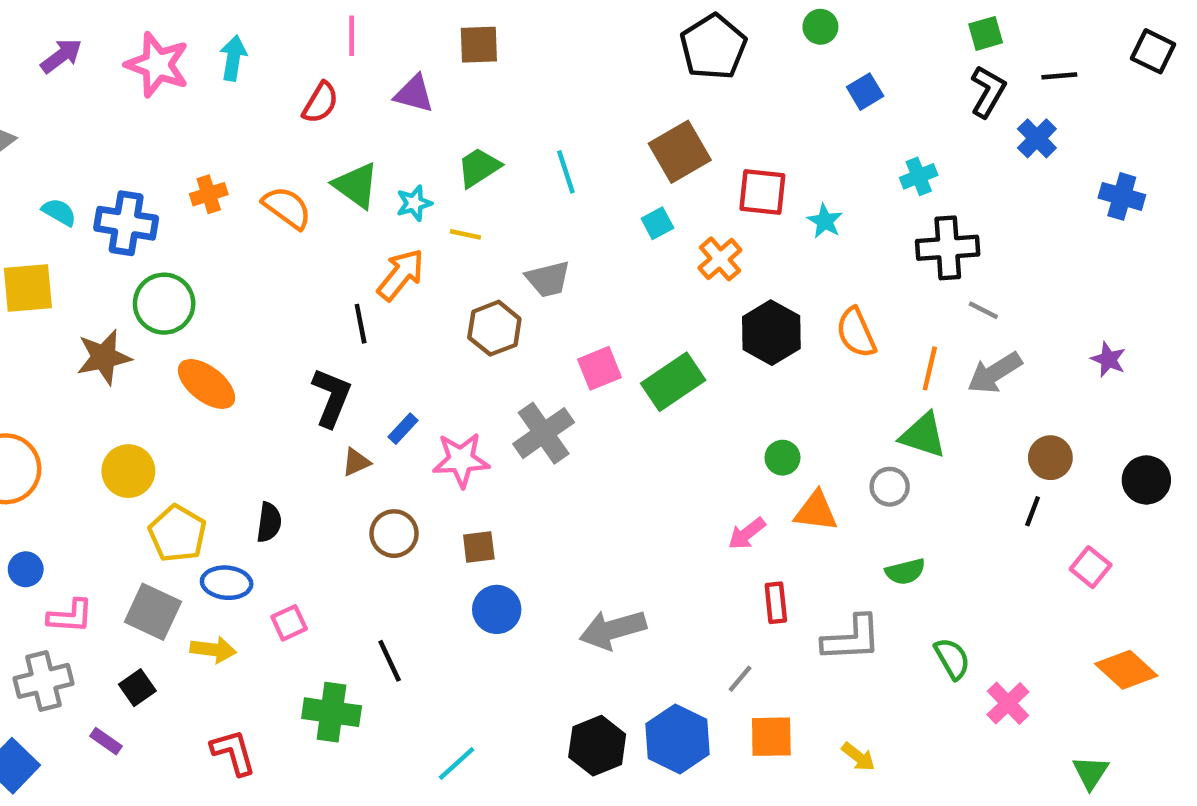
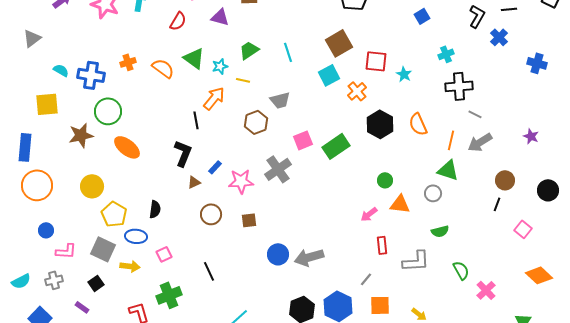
cyan square: (657, 223) -> (329, 75), size x1.5
blue circle: (497, 609) -> (278, 254), moved
gray cross: (44, 681) -> (54, 280), size x0.7
green cross: (332, 712) -> (169, 295), moved, turned -30

